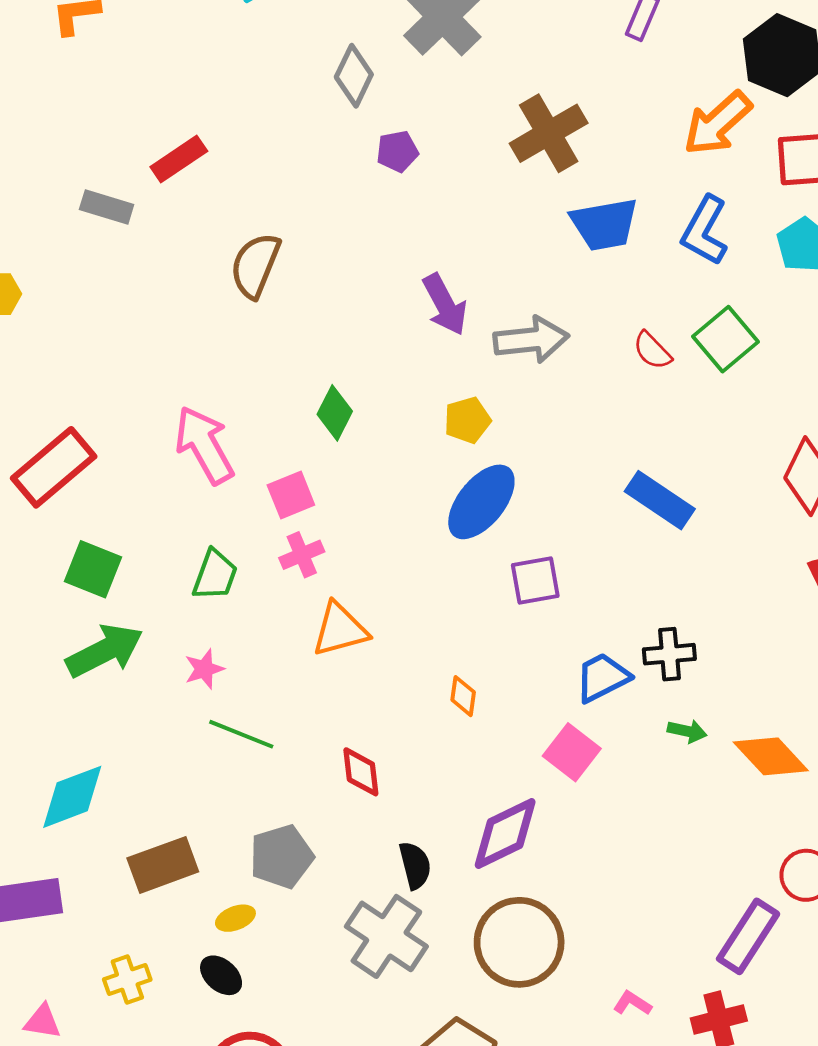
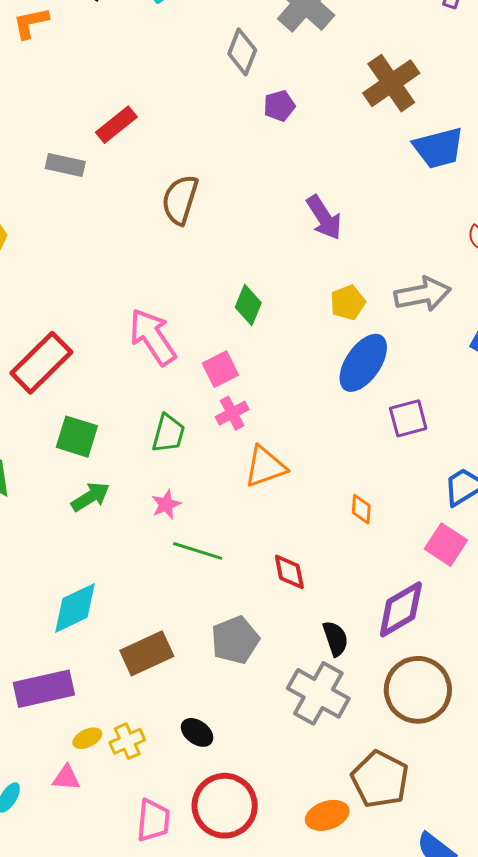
gray arrow: (531, 340) -> (423, 294), moved
green arrow: (105, 651) -> (90, 497), size x0.7
yellow ellipse: (235, 918) -> (87, 738), moved

